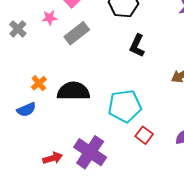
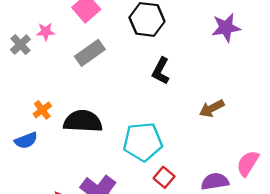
pink star: (50, 18) -> (46, 32), moved

